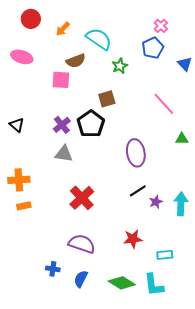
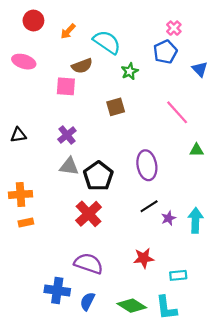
black pentagon: (91, 124) -> (98, 176), moved
black triangle: (17, 125) -> (18, 135), turned -49
blue cross: (53, 269) -> (57, 291), size x1.6

